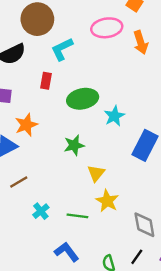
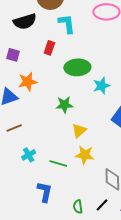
cyan L-shape: (62, 49) -> (67, 24), turned 100
yellow star: (107, 201) -> (85, 155), turned -30
blue L-shape: (67, 252) -> (45, 192), turned 40

